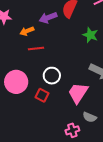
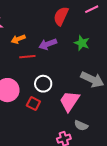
purple arrow: (48, 18) -> (48, 44), moved

